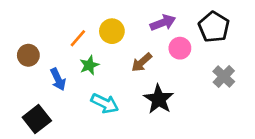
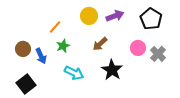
yellow circle: (112, 31) -> (89, 16), moved
pink circle: (180, 48) -> (138, 48), moved
brown circle: (28, 55) -> (23, 49), moved

